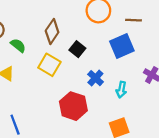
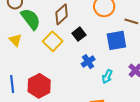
green semicircle: (18, 45) -> (31, 19), size x1.6
red hexagon: (73, 106) -> (39, 86), moved

